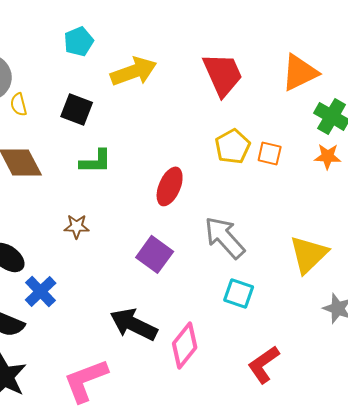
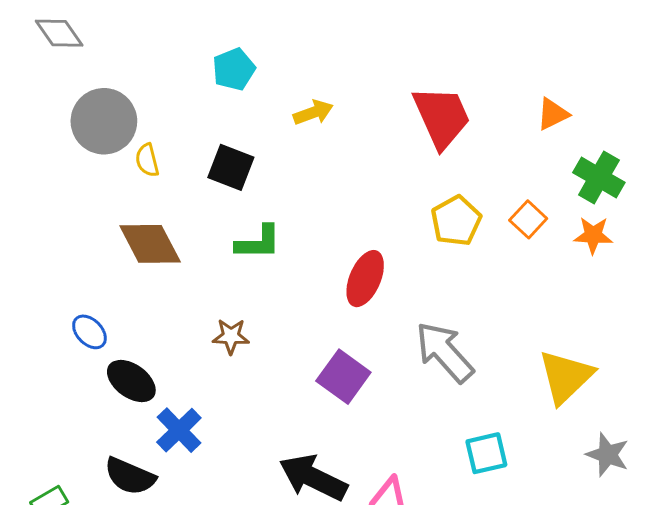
yellow arrow: (134, 71) -> (313, 113), size x0.6
orange triangle: (300, 72) -> (553, 114), size x0.6
orange square: (270, 153) -> (528, 219), moved, turned 30
cyan square: (239, 293) -> (486, 453), moved, turned -32

